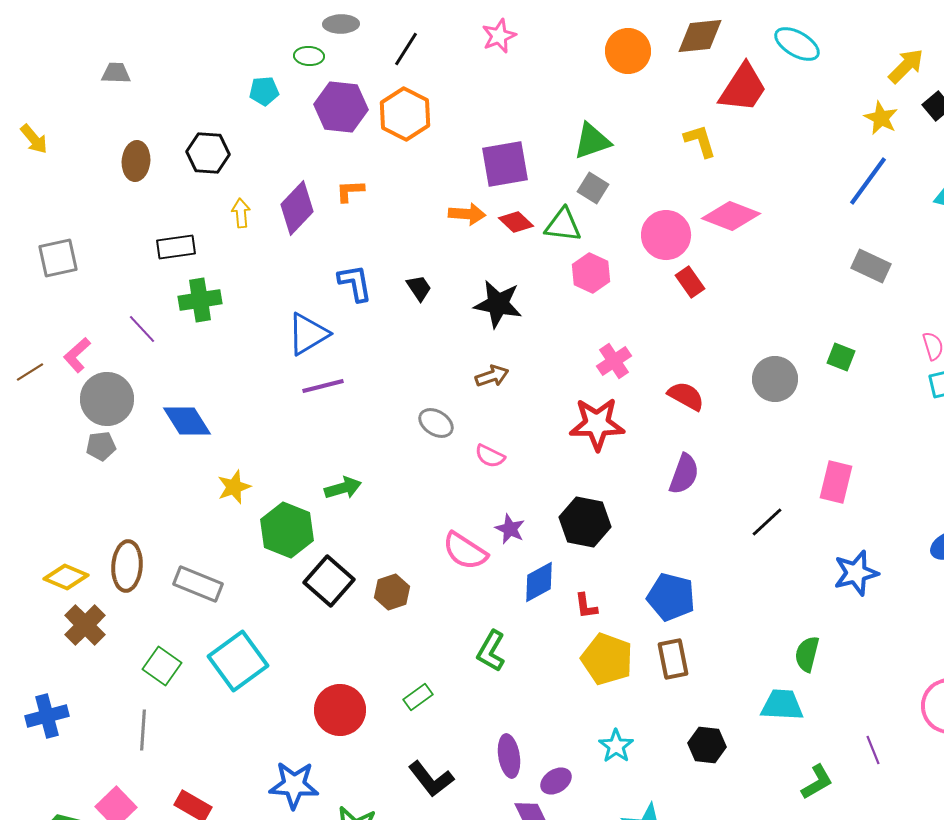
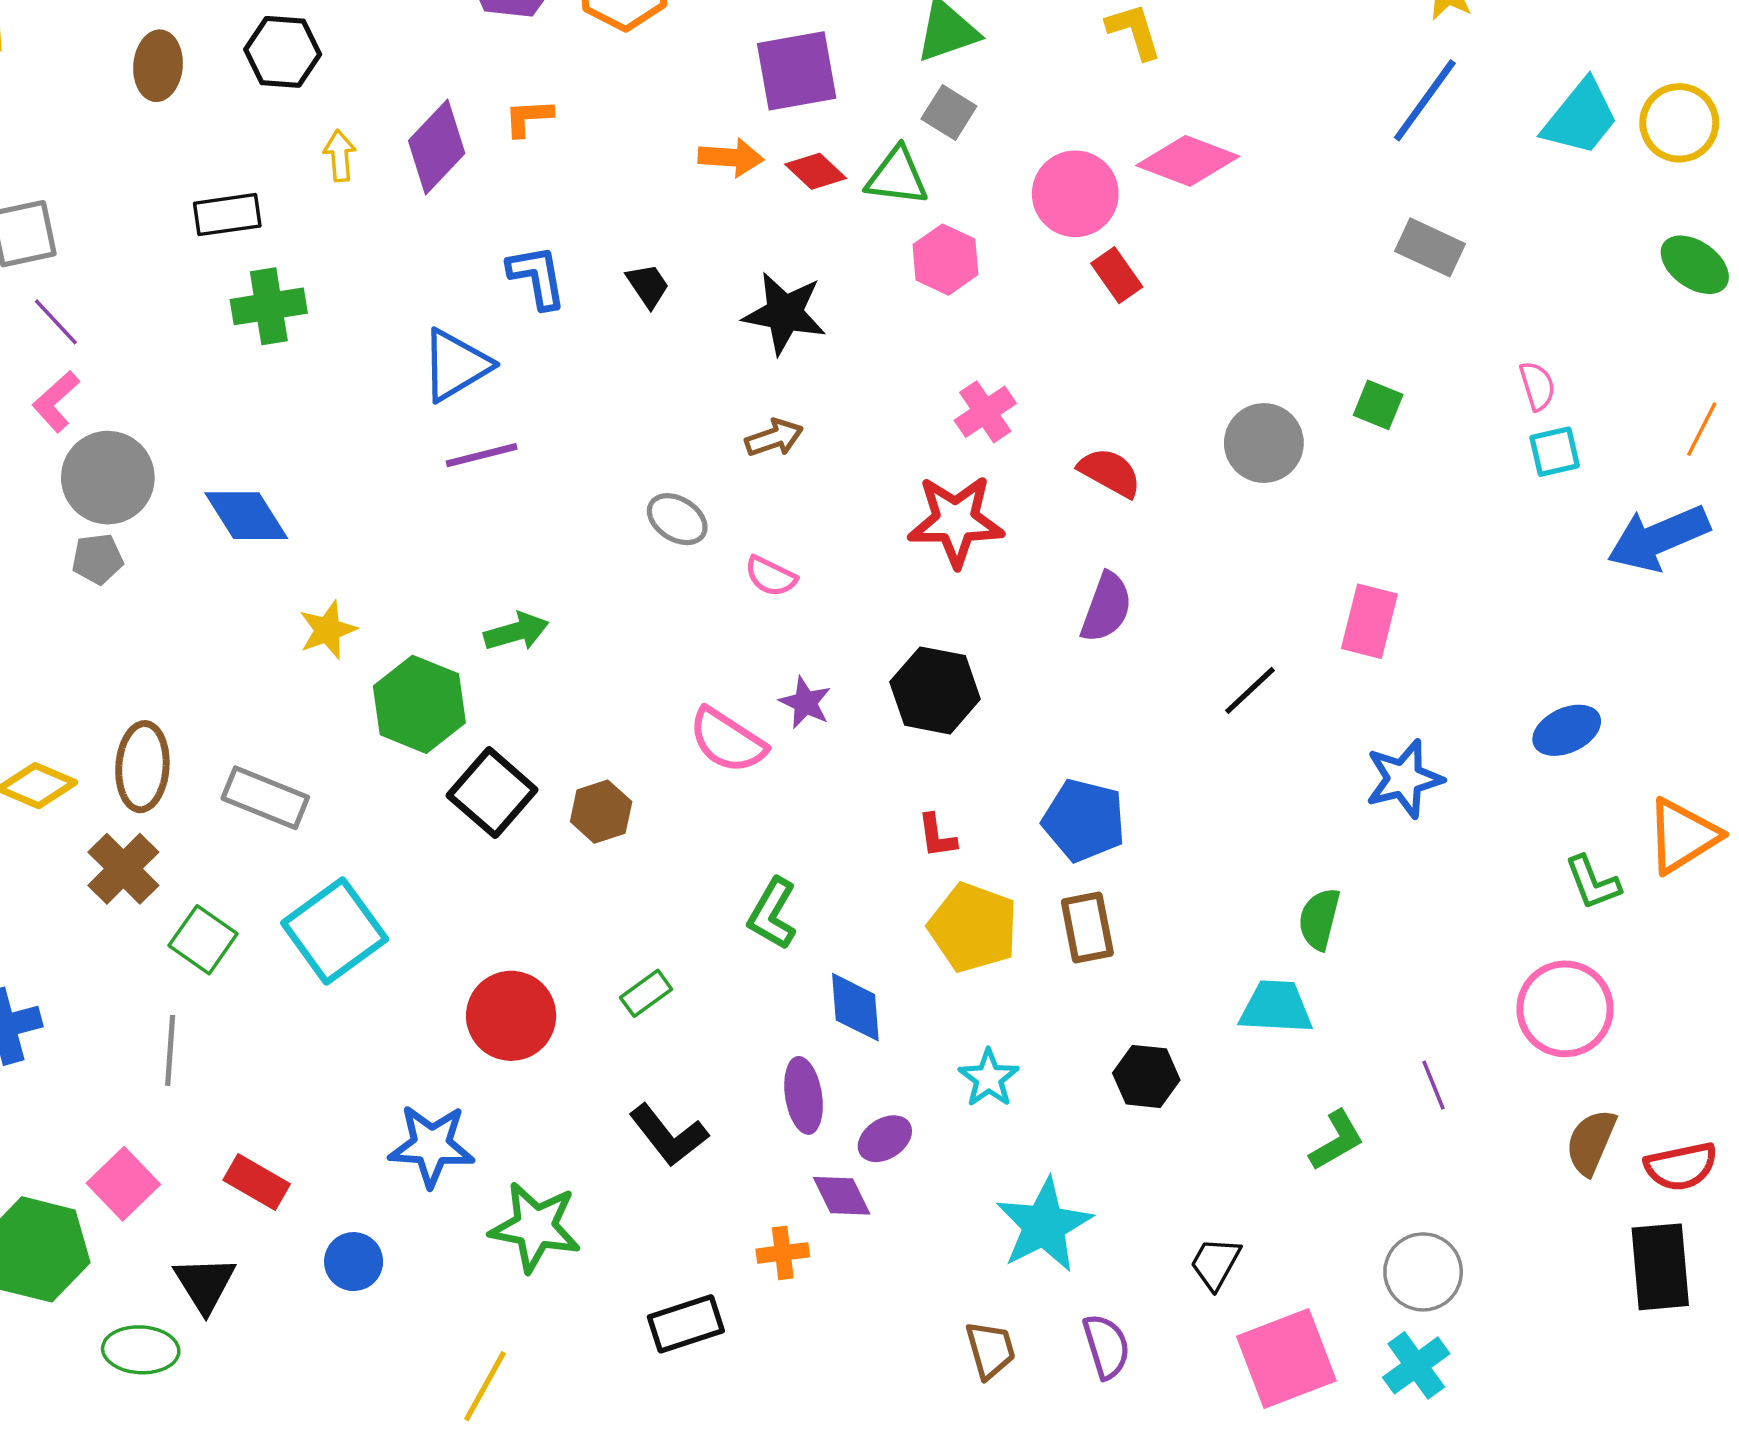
purple line: (142, 329) -> (56, 322), moved
blue diamond: (539, 582) -> (855, 1007), moved, turned -66
brown cross: (85, 625) -> (123, 869), moved

